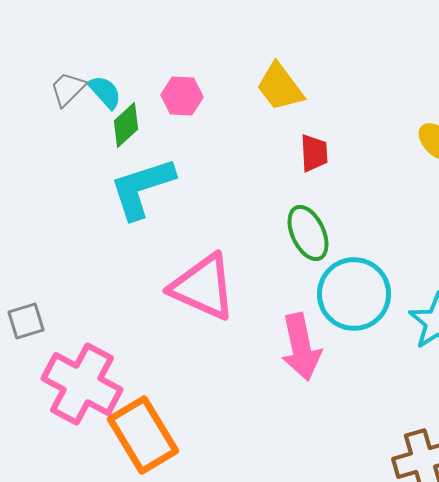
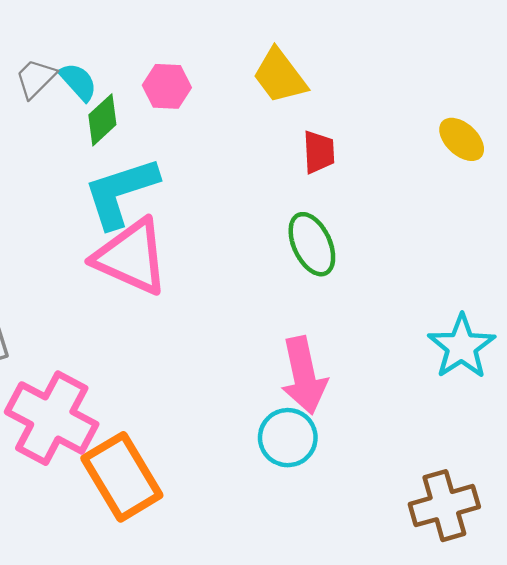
pink triangle: (203, 287) -> (131, 257), moved
cyan circle: (354, 294) -> (288, 438), moved, size x0.7

